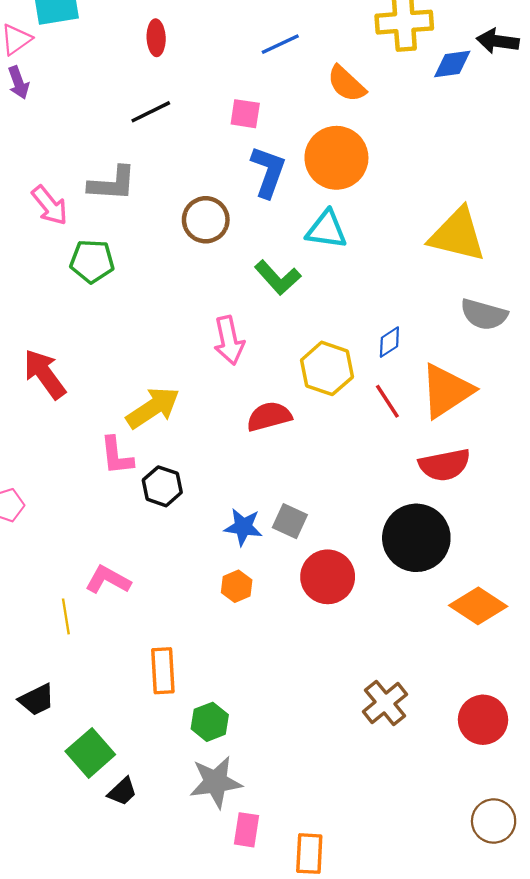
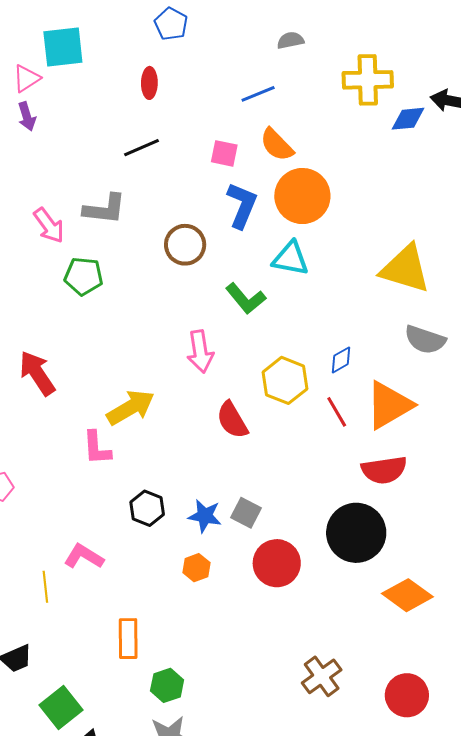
orange semicircle: (346, 84) -> (277, 145), moved
red semicircle: (269, 416) -> (232, 420), turned -108
black hexagon: (162, 486) -> (147, 508), moved

